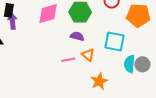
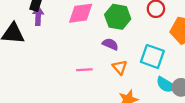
pink line: (68, 60) -> (84, 70), moved
cyan semicircle: (129, 64) -> (166, 85), turned -72

